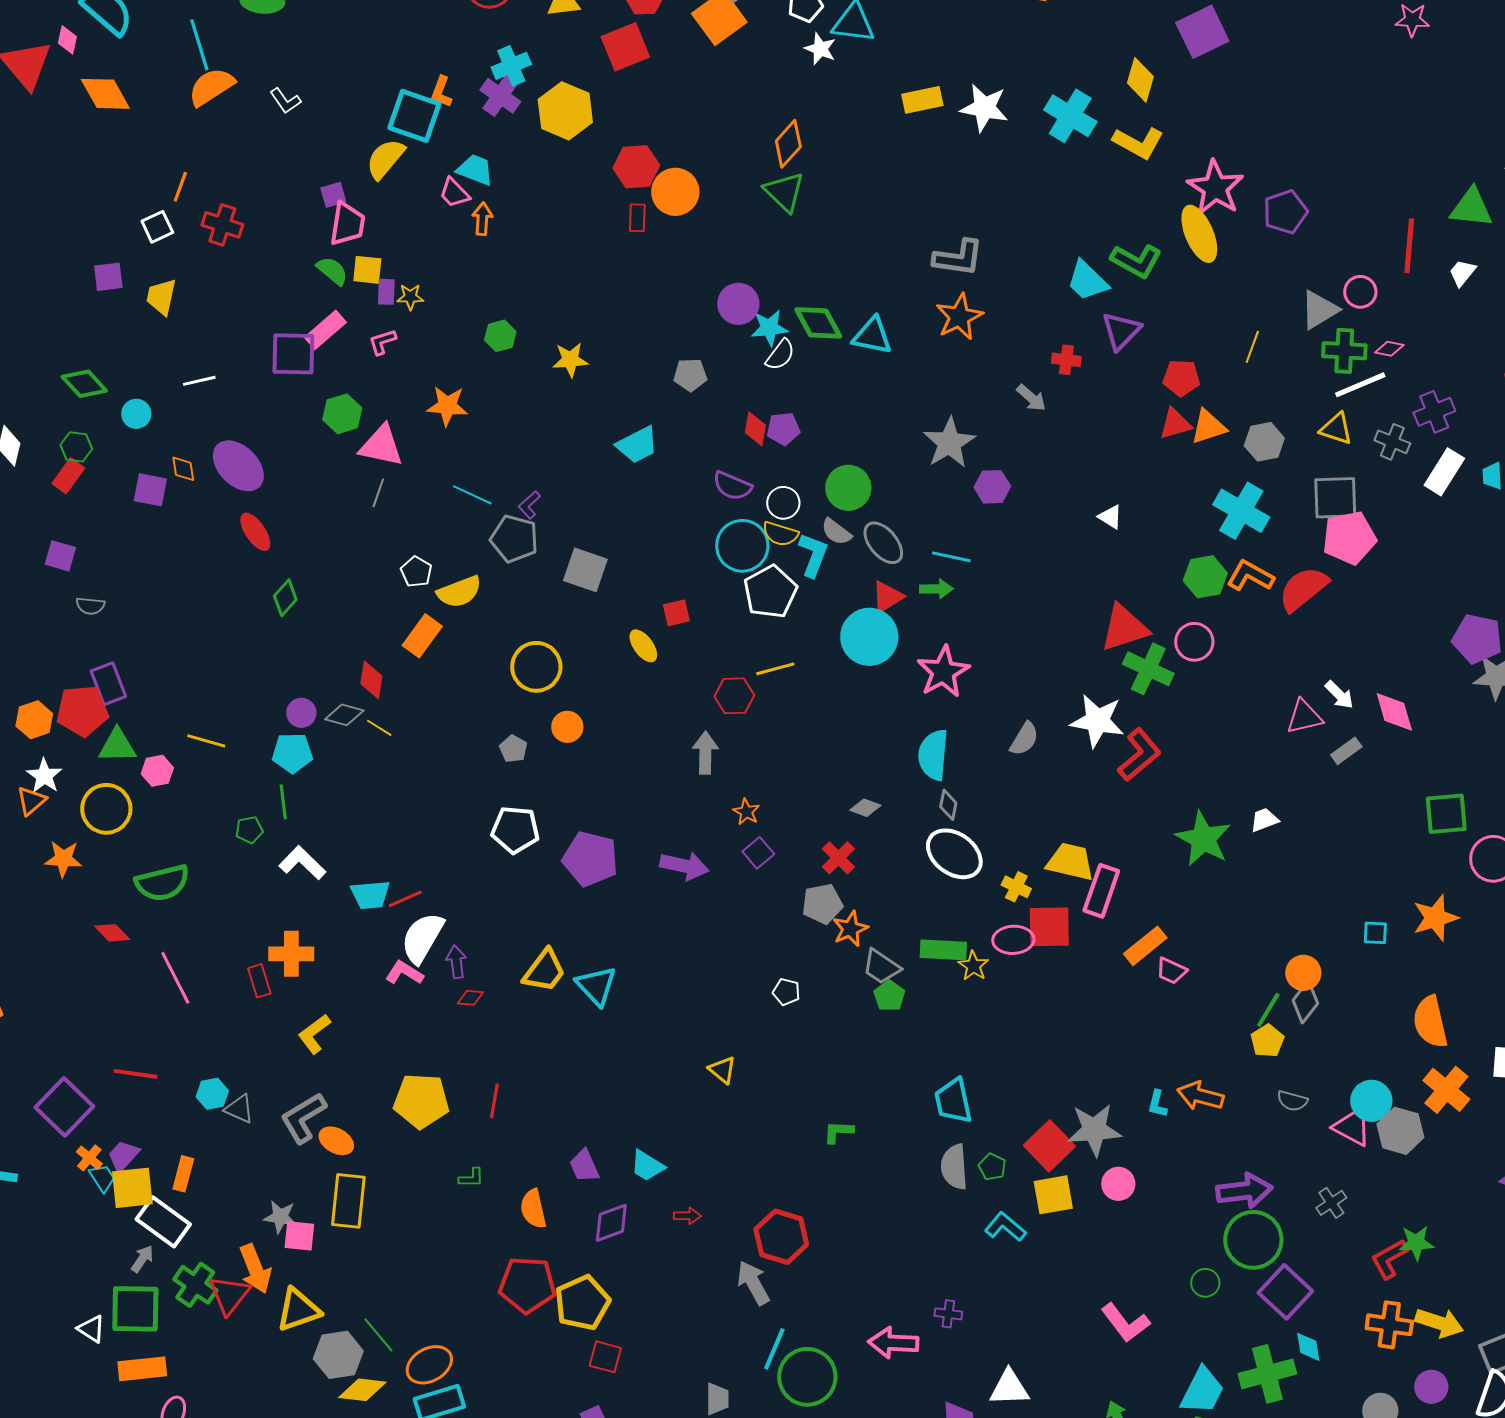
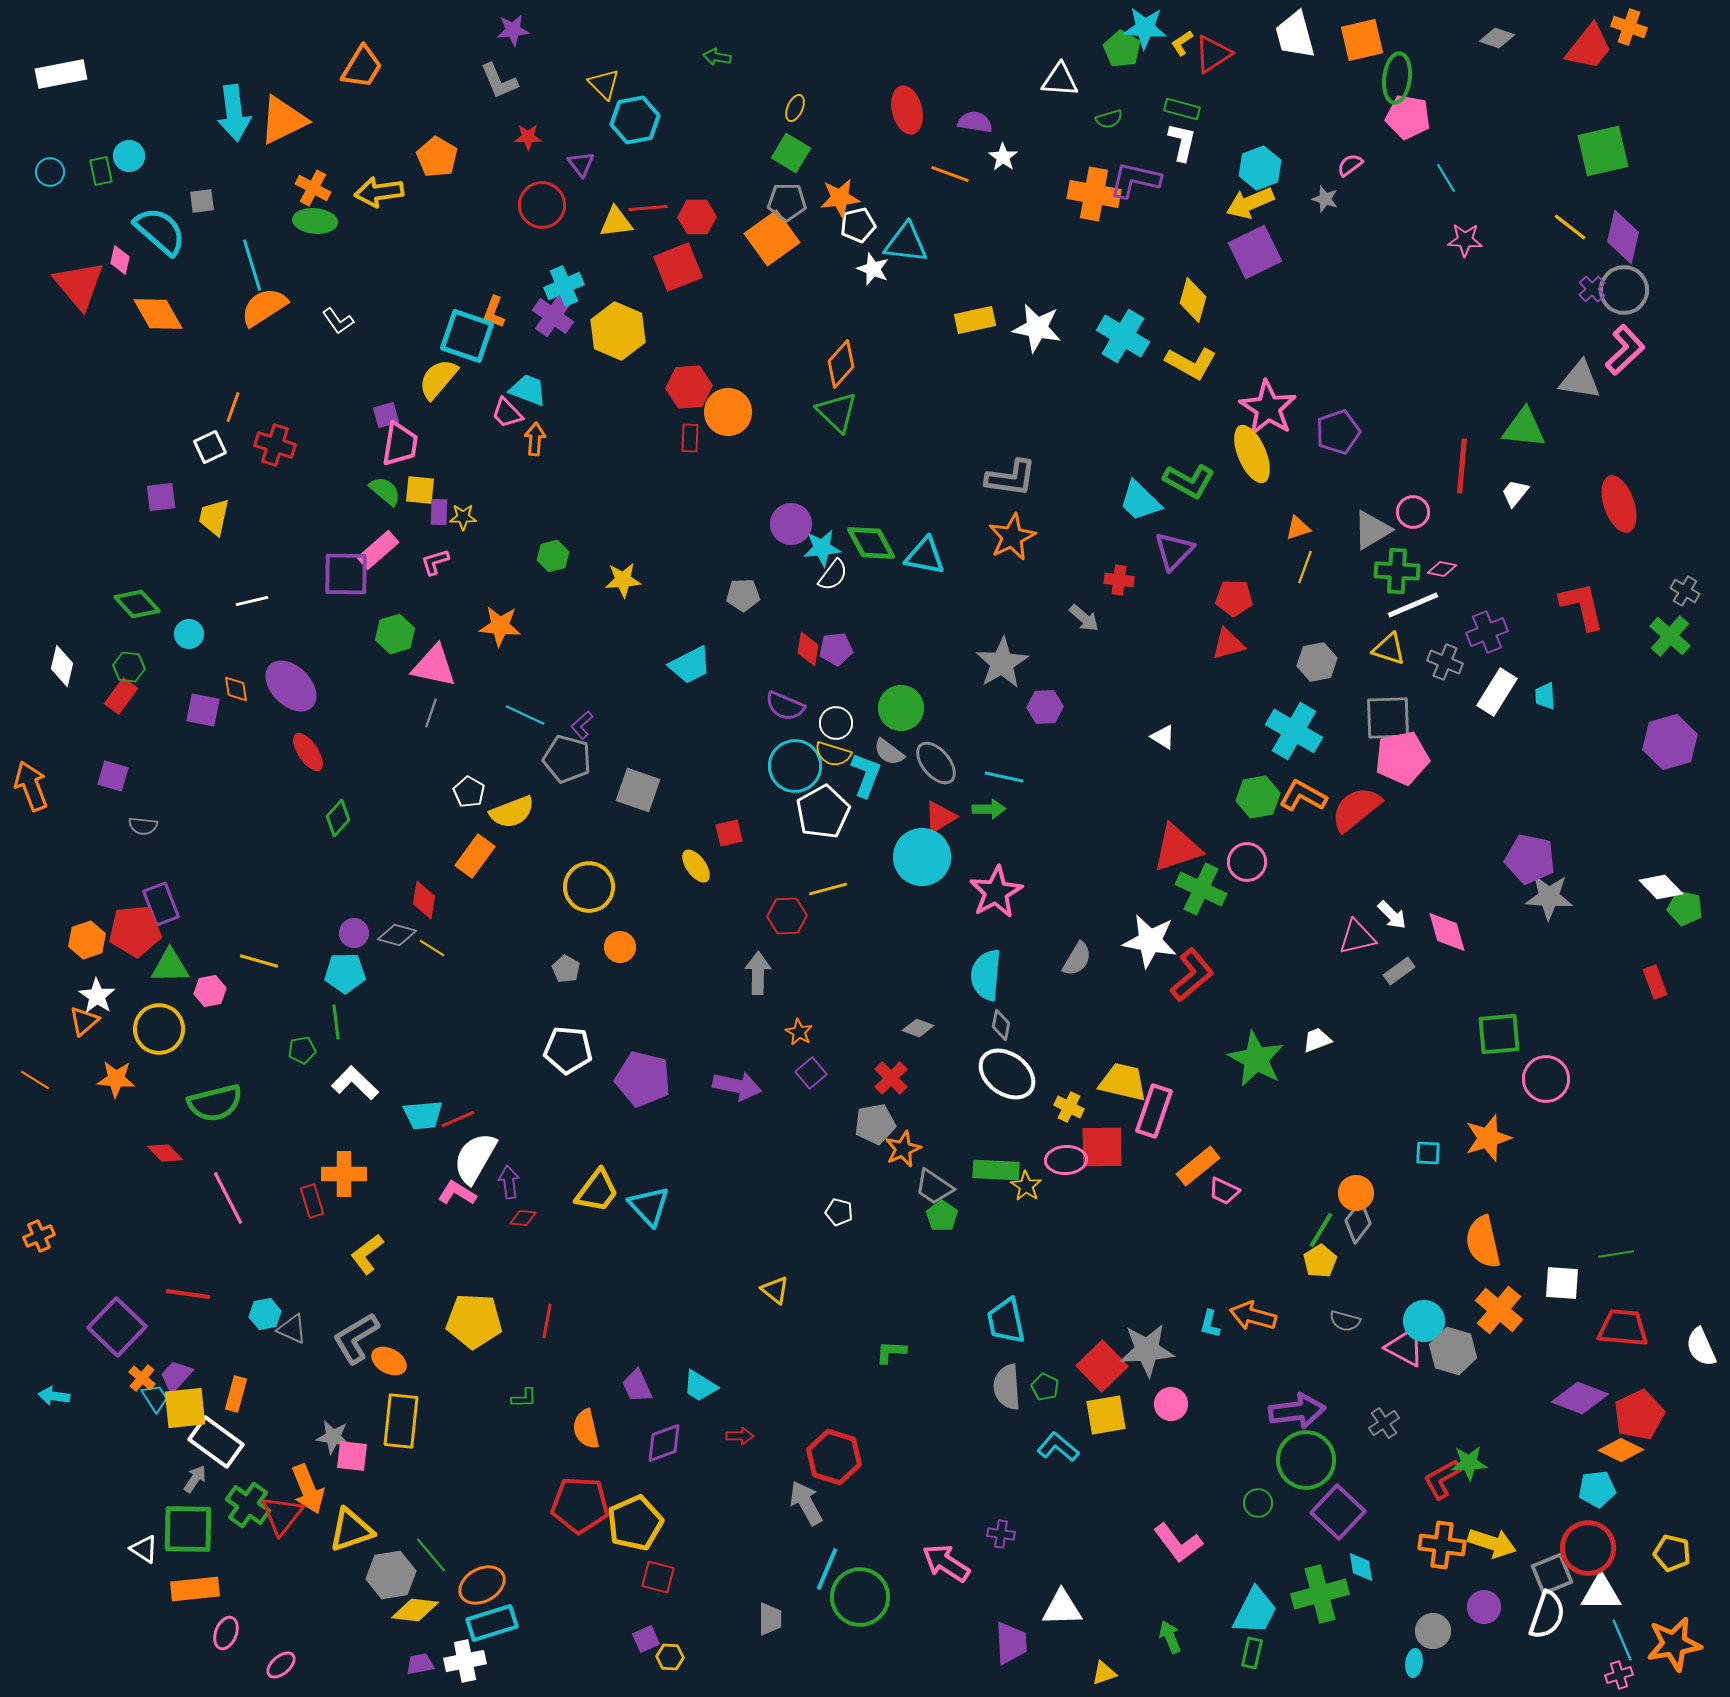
orange triangle: (1208, 427) -> (1298, 528), moved, size x0.7
pink arrow: (893, 1343) -> (946, 1563), turned 30

